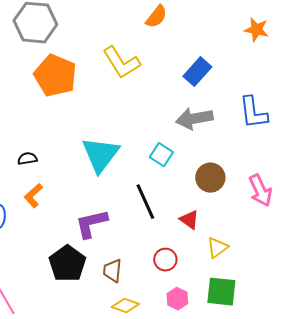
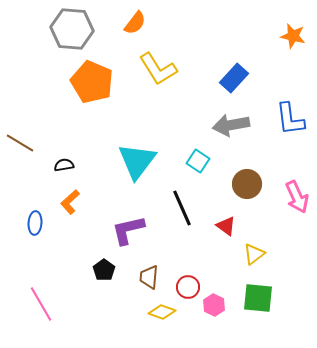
orange semicircle: (156, 17) -> (135, 23), moved
red circle: (165, 260) -> (188, 287), moved
black pentagon: (67, 264) -> (104, 270), size x0.6

